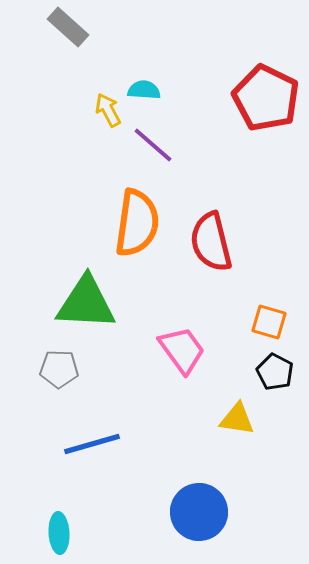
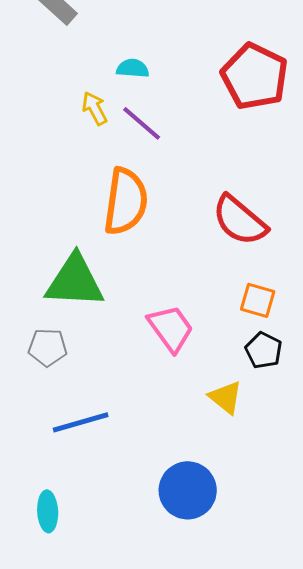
yellow arrow: (108, 110) -> (95, 108), moved
red semicircle: (211, 242) -> (240, 220), moved, turned -36
yellow triangle: (237, 419) -> (226, 397), turned 30

